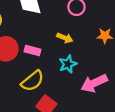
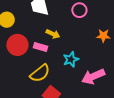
yellow arrow: (65, 38) -> (53, 34), moved

